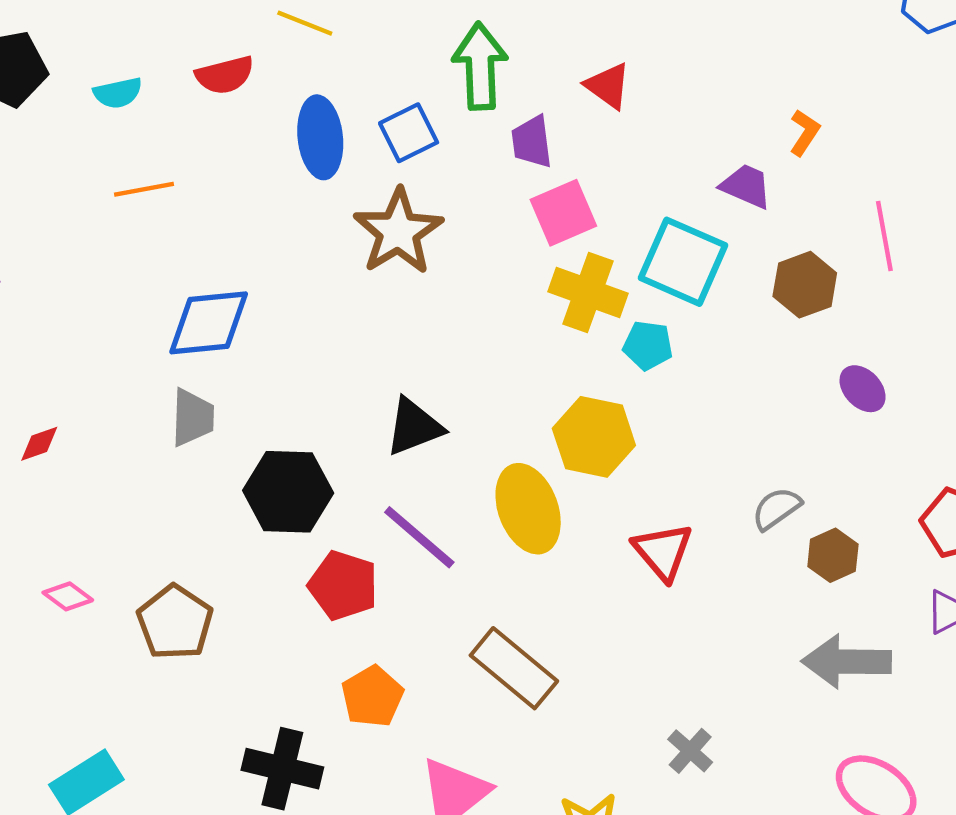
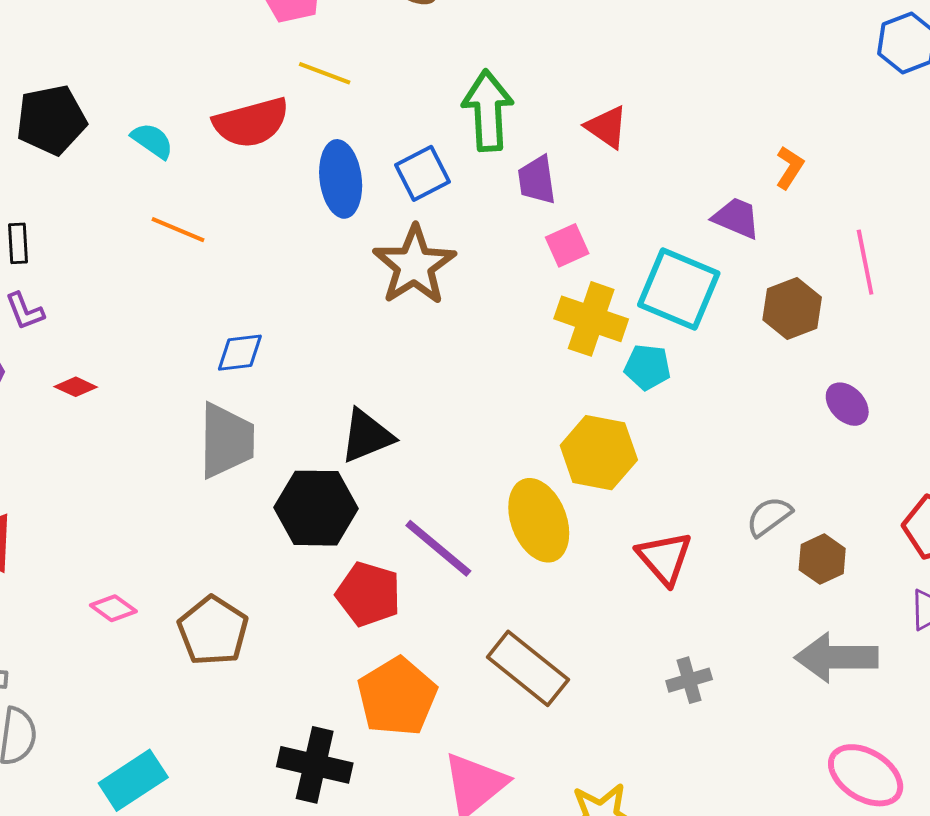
red semicircle: (225, 75) -> (251, 123), size x1.4
cyan semicircle: (118, 93) -> (152, 141), turned -132
orange line: (144, 189) -> (178, 230), turned 34
pink square: (563, 213) -> (567, 245), size x0.7
blue diamond: (209, 323) -> (240, 353), size x0.6
gray trapezoid: (193, 417) -> (226, 441), size x1.4
black triangle: (414, 427) -> (367, 436), moved
red diamond: (39, 444) -> (76, 387), moved, turned 45
orange pentagon: (372, 696) -> (397, 697), size x1.4
gray cross: (690, 751) -> (689, 680), moved, turned 33

